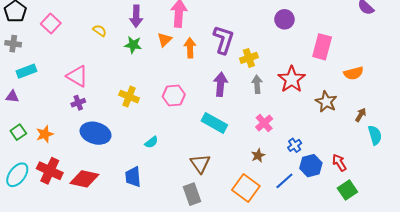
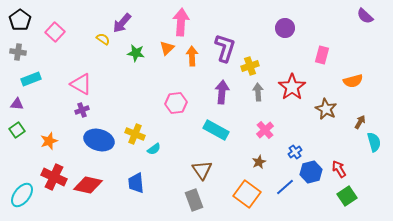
purple arrow: (136, 16) -> (122, 23), moved, turned 40
pink rectangle: (322, 47) -> (322, 55), size x0.7
yellow cross: (129, 97) -> (135, 134), moved
green square: (18, 132) -> (17, 130), moved
cyan ellipse: (17, 175) -> (22, 195), moved

